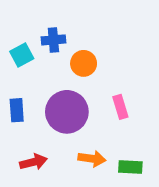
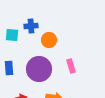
cyan square: (22, 55) -> (12, 35), turned 32

